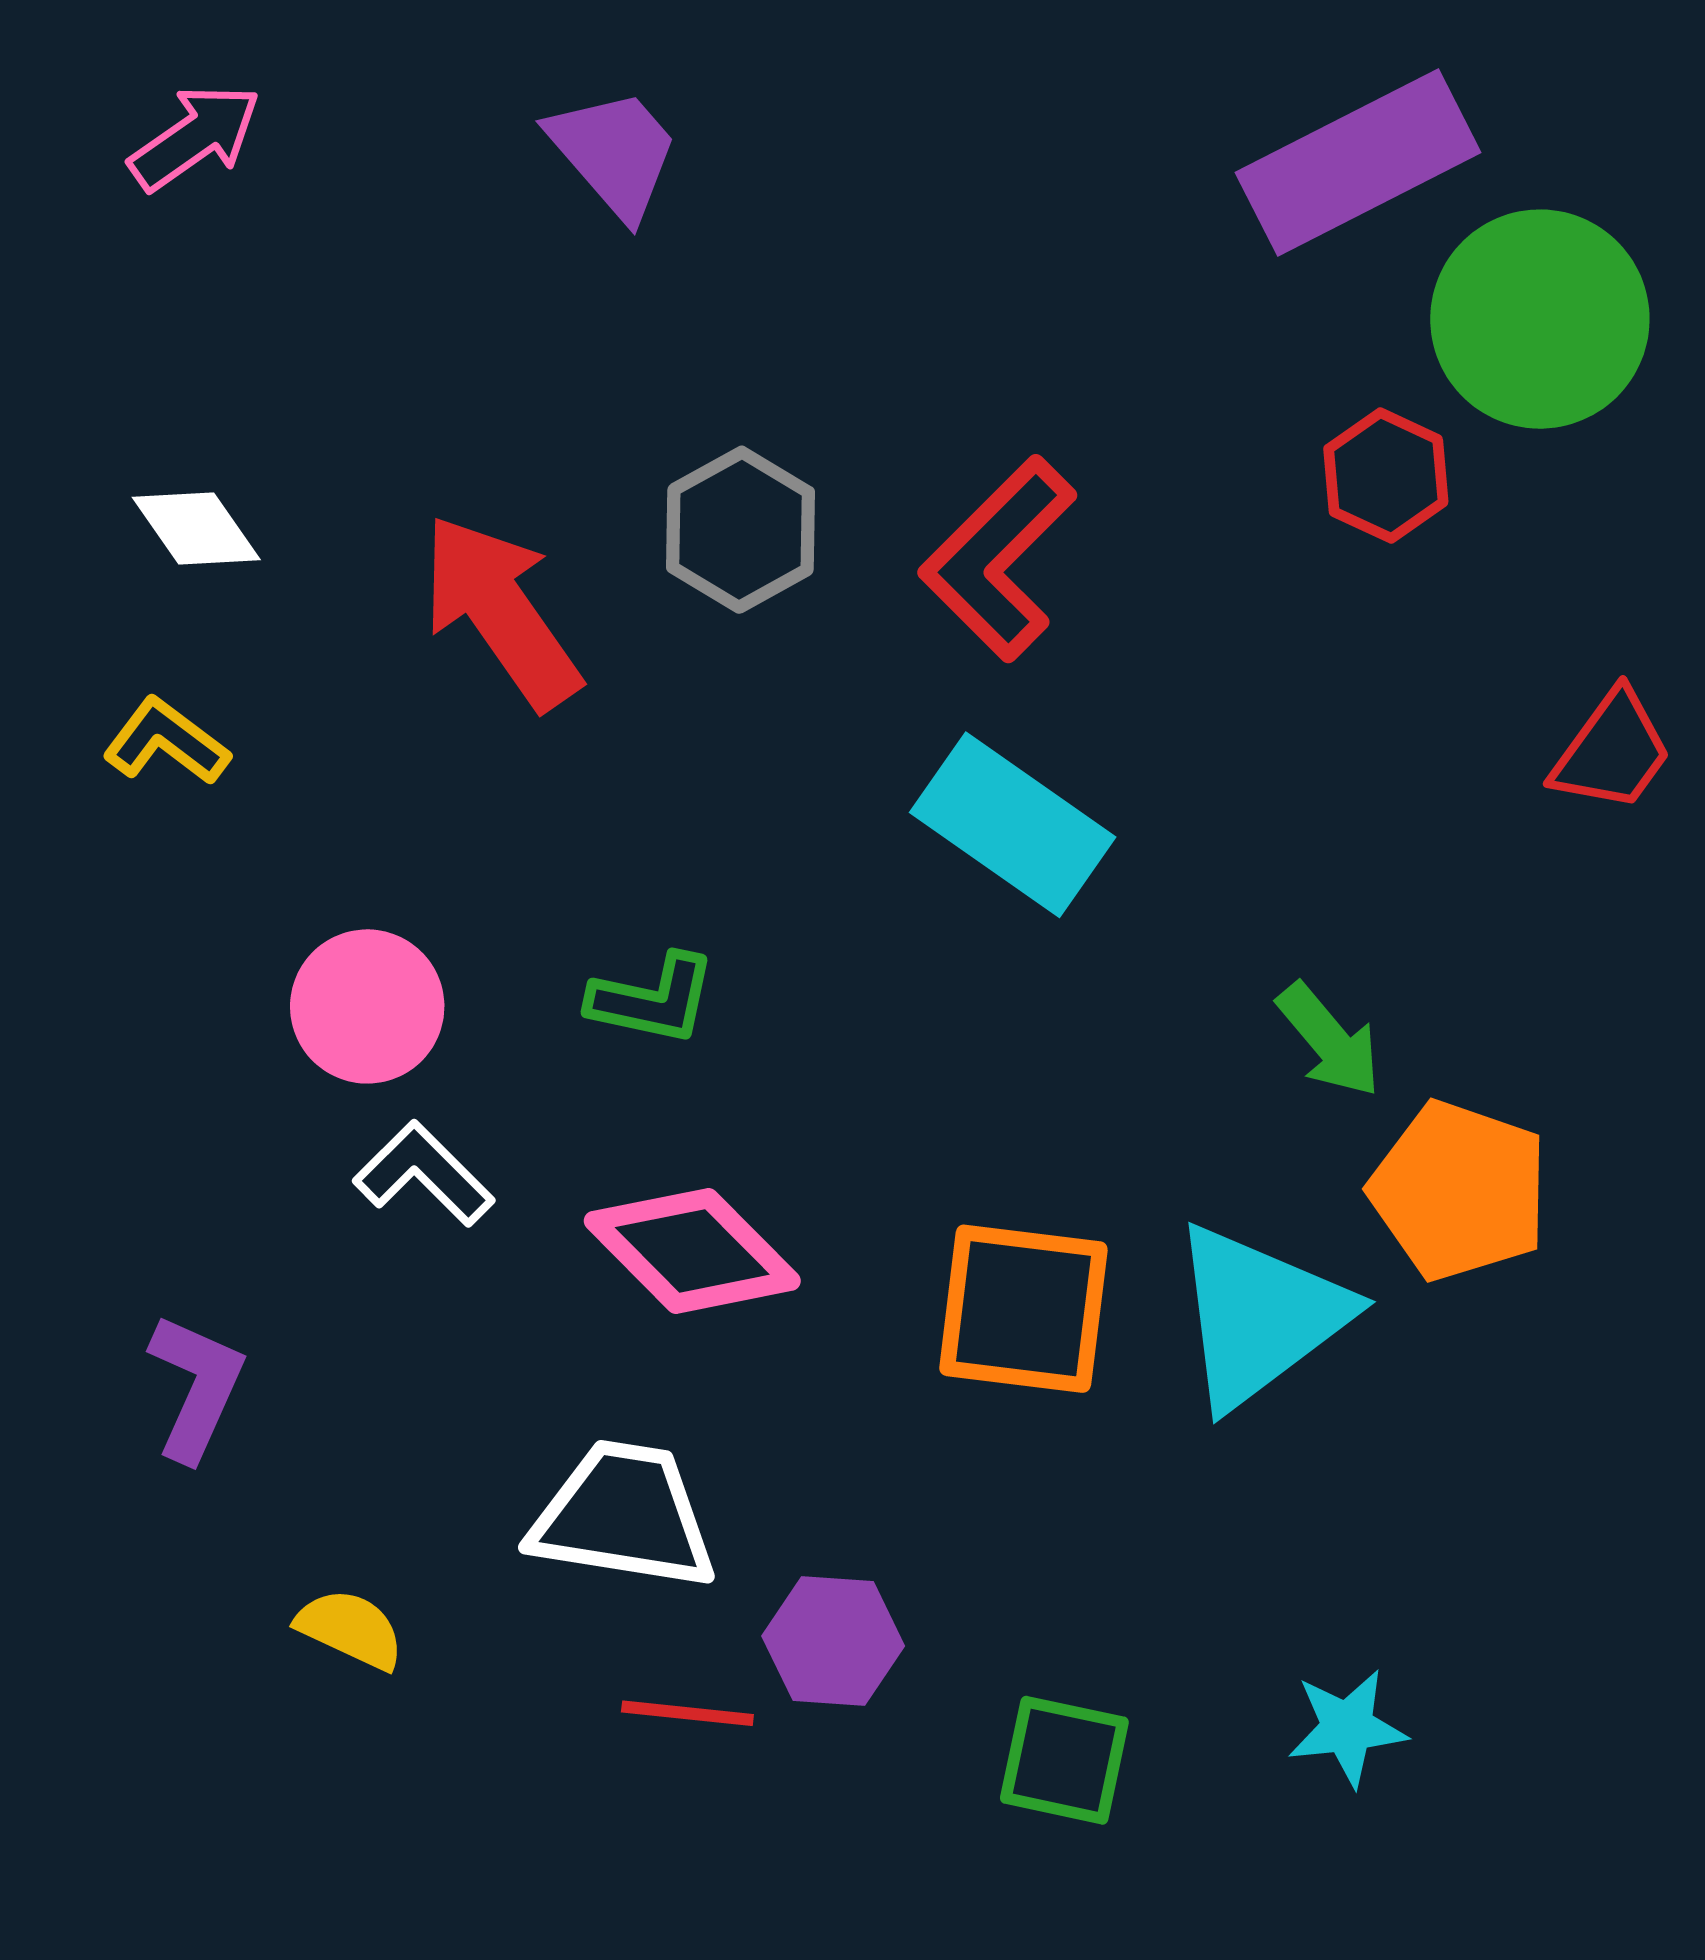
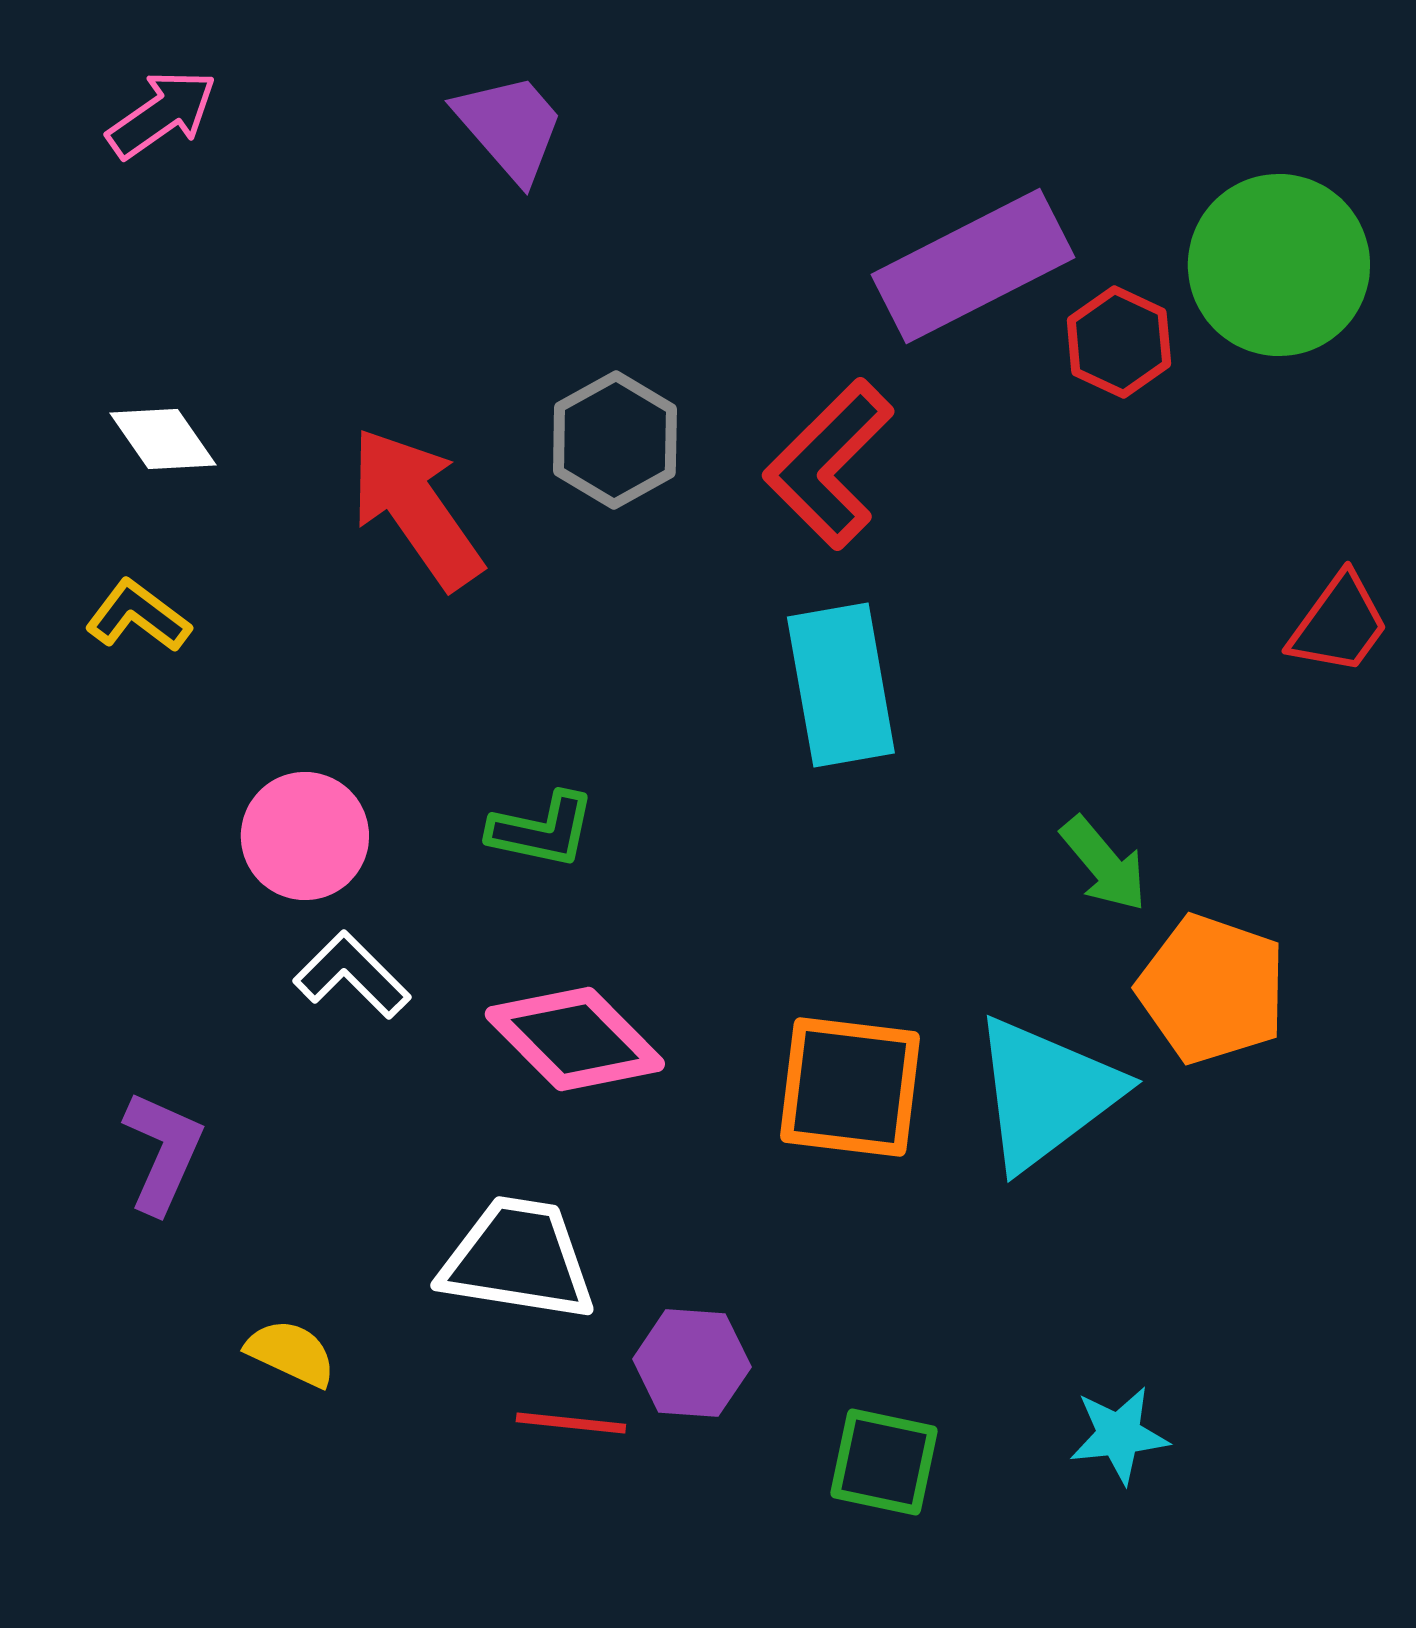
purple rectangle: (1358, 162) -> (973, 266), moved
red hexagon: (1386, 476) -> (1119, 342), moved
cyan rectangle: (1013, 825) -> (841, 685), turned 45

